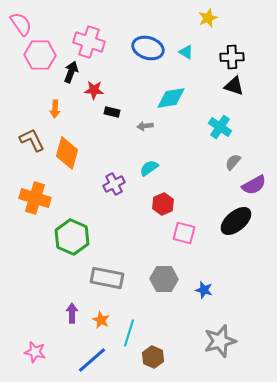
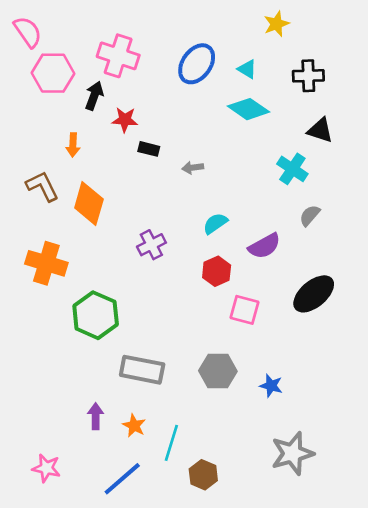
blue ellipse: (148, 48) -> (197, 64), turned -72
black triangle: (234, 86) -> (320, 130), moved
cyan diamond: (171, 98) -> (249, 109), moved, turned 44
cyan semicircle: (149, 168) -> (215, 223), moved
purple semicircle: (254, 185) -> (264, 246), moved

